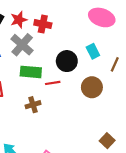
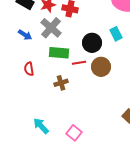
brown circle: (92, 87) -> (101, 67), moved

